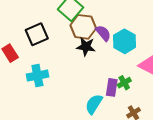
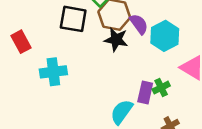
black square: (37, 34) -> (73, 19), moved, turned 30

